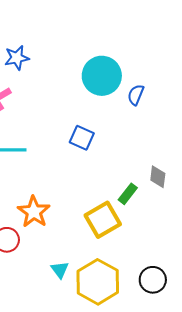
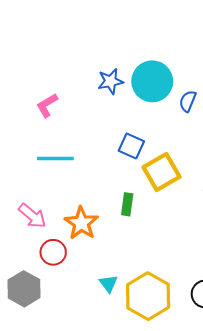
blue star: (17, 58) -> (111, 81), moved
green rectangle: (128, 194) -> (127, 204), moved, turned -30
yellow square: (103, 220) -> (162, 172), moved

